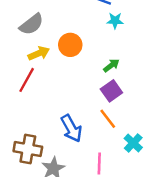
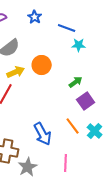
purple square: (111, 91) -> (86, 101), moved
cyan cross: (133, 143) -> (95, 131), moved

